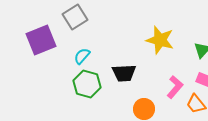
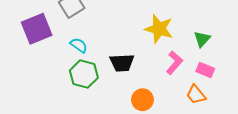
cyan semicircle: (82, 56) -> (79, 45), turned 84
pink L-shape: (175, 87) -> (174, 63), moved

